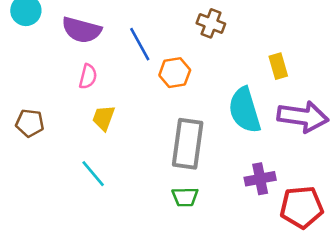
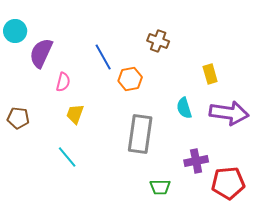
purple semicircle: (82, 30) -> (41, 53), moved, turned 100
cyan semicircle: (245, 110) -> (184, 108), size x0.6
green trapezoid: (185, 197) -> (160, 187), moved

